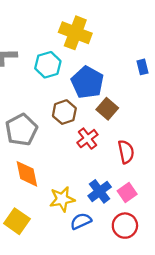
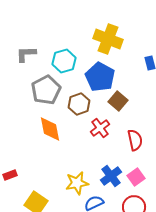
yellow cross: (75, 33) -> (108, 39), moved
gray pentagon: (21, 130) -> (46, 90), moved
orange diamond: (27, 174) -> (50, 129), moved

